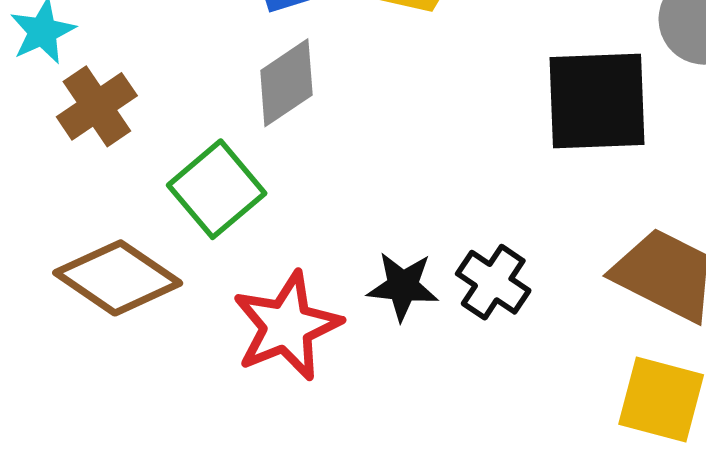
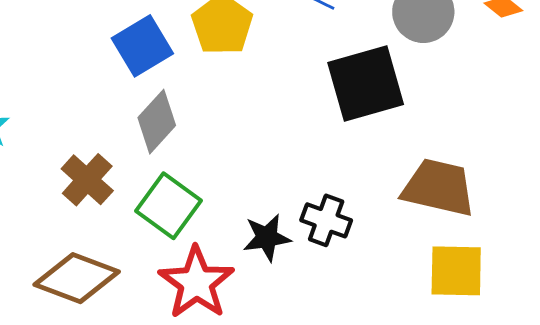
brown cross: (97, 106) -> (87, 180), moved
green square: (217, 189) -> (169, 206), moved

